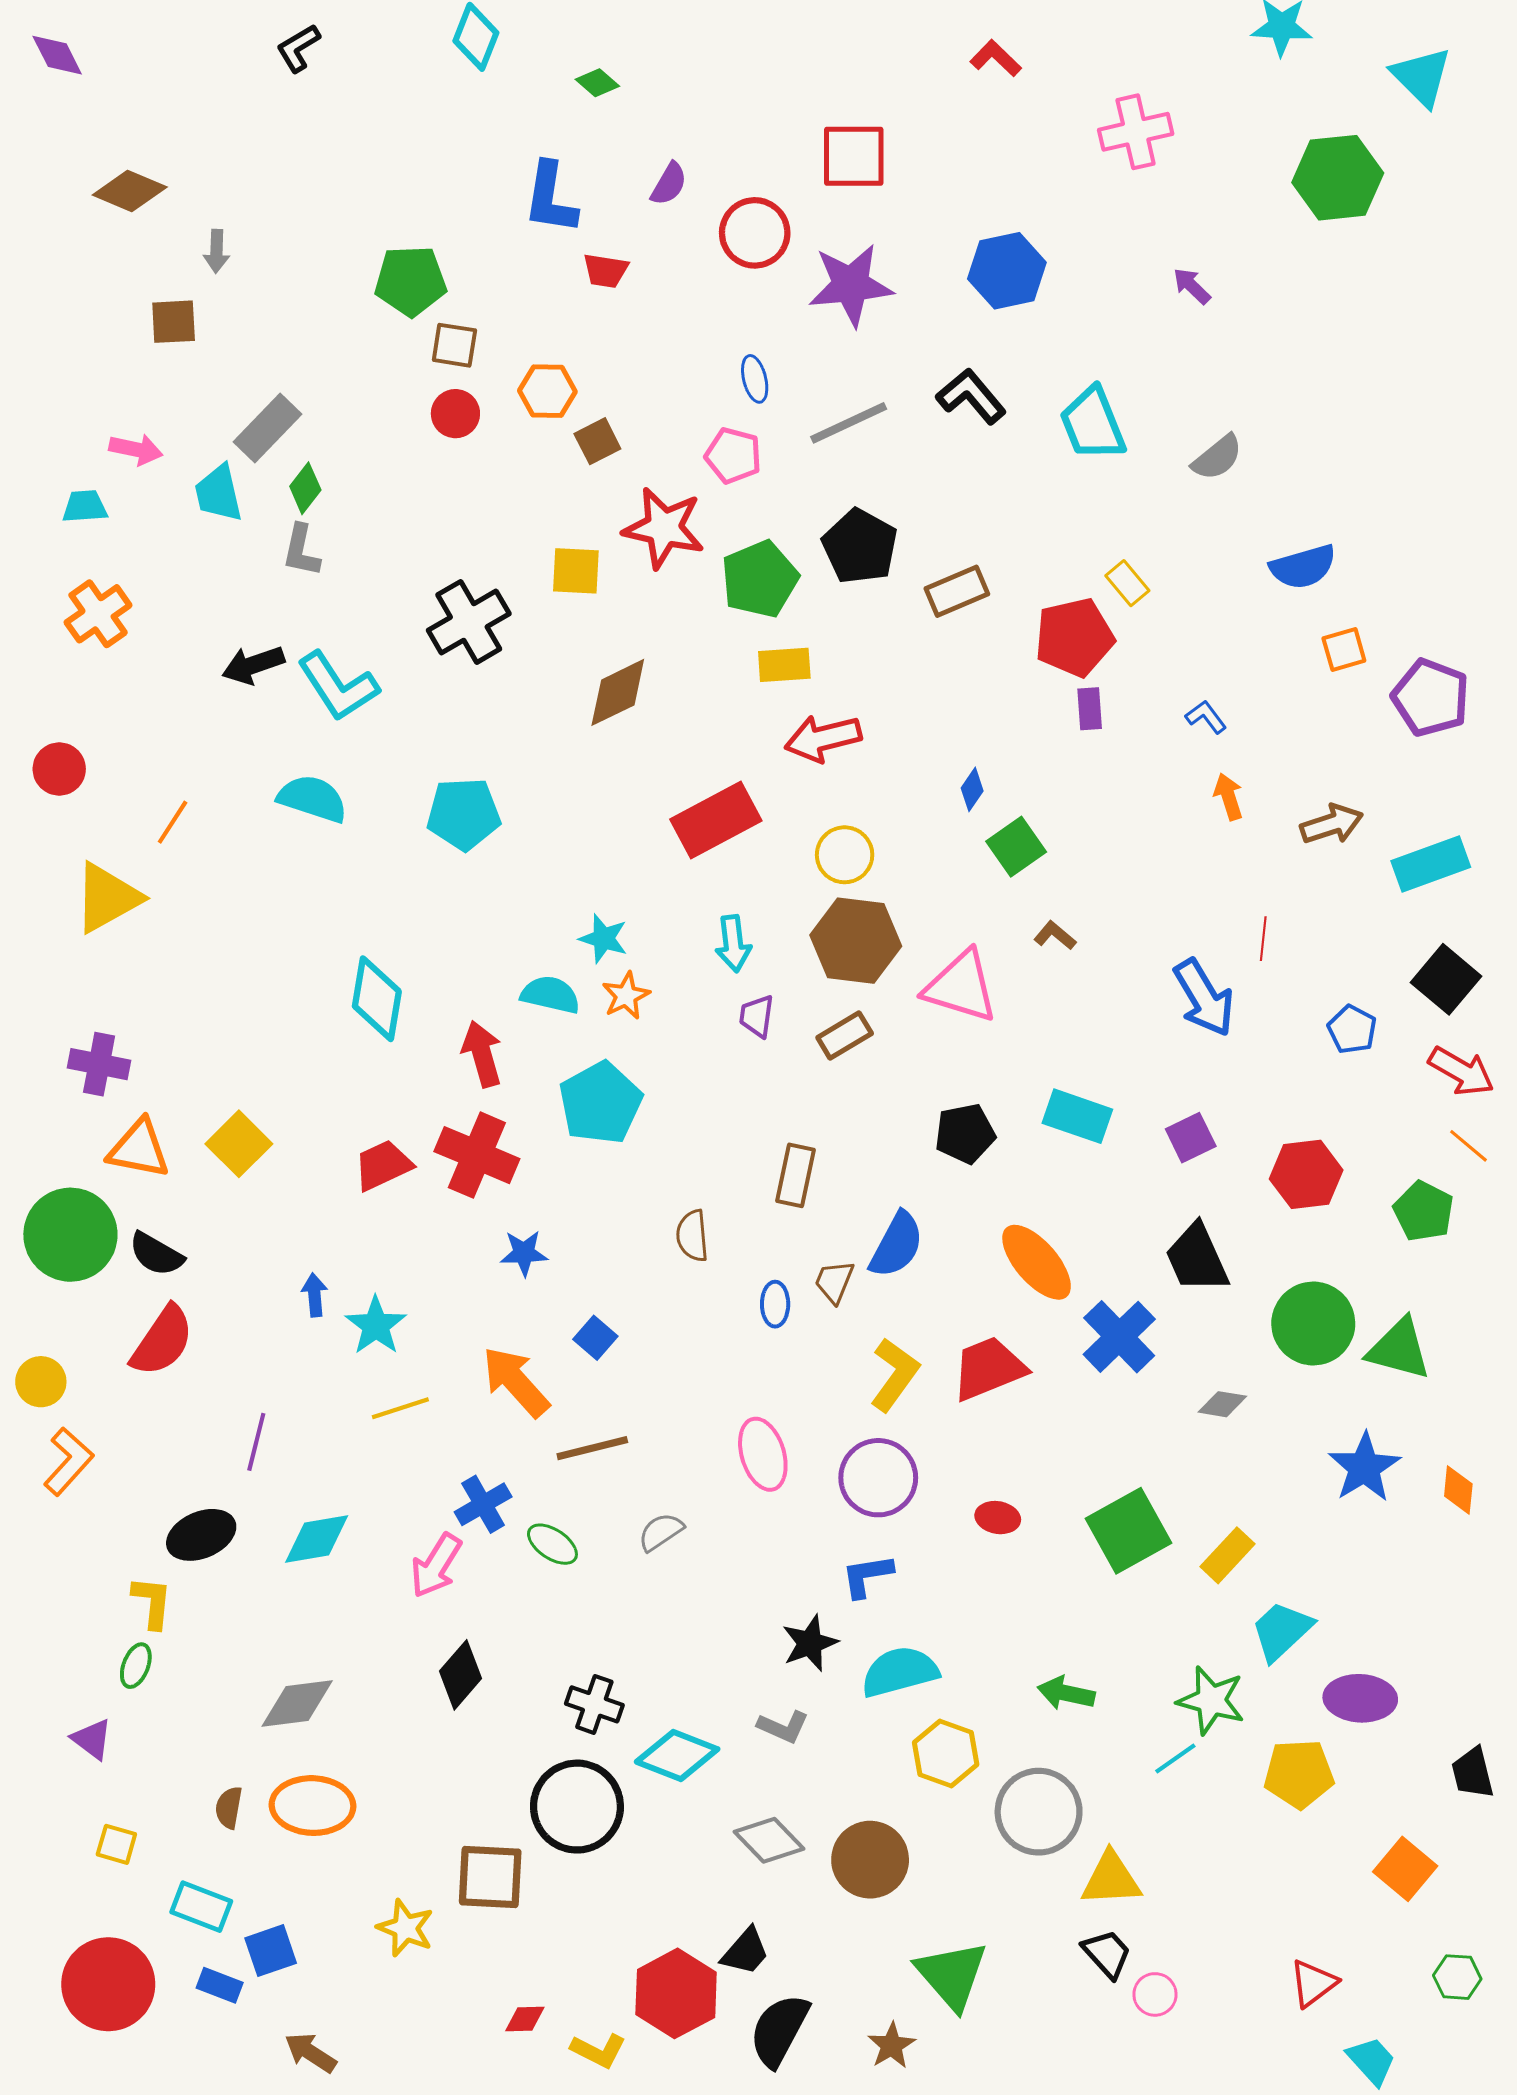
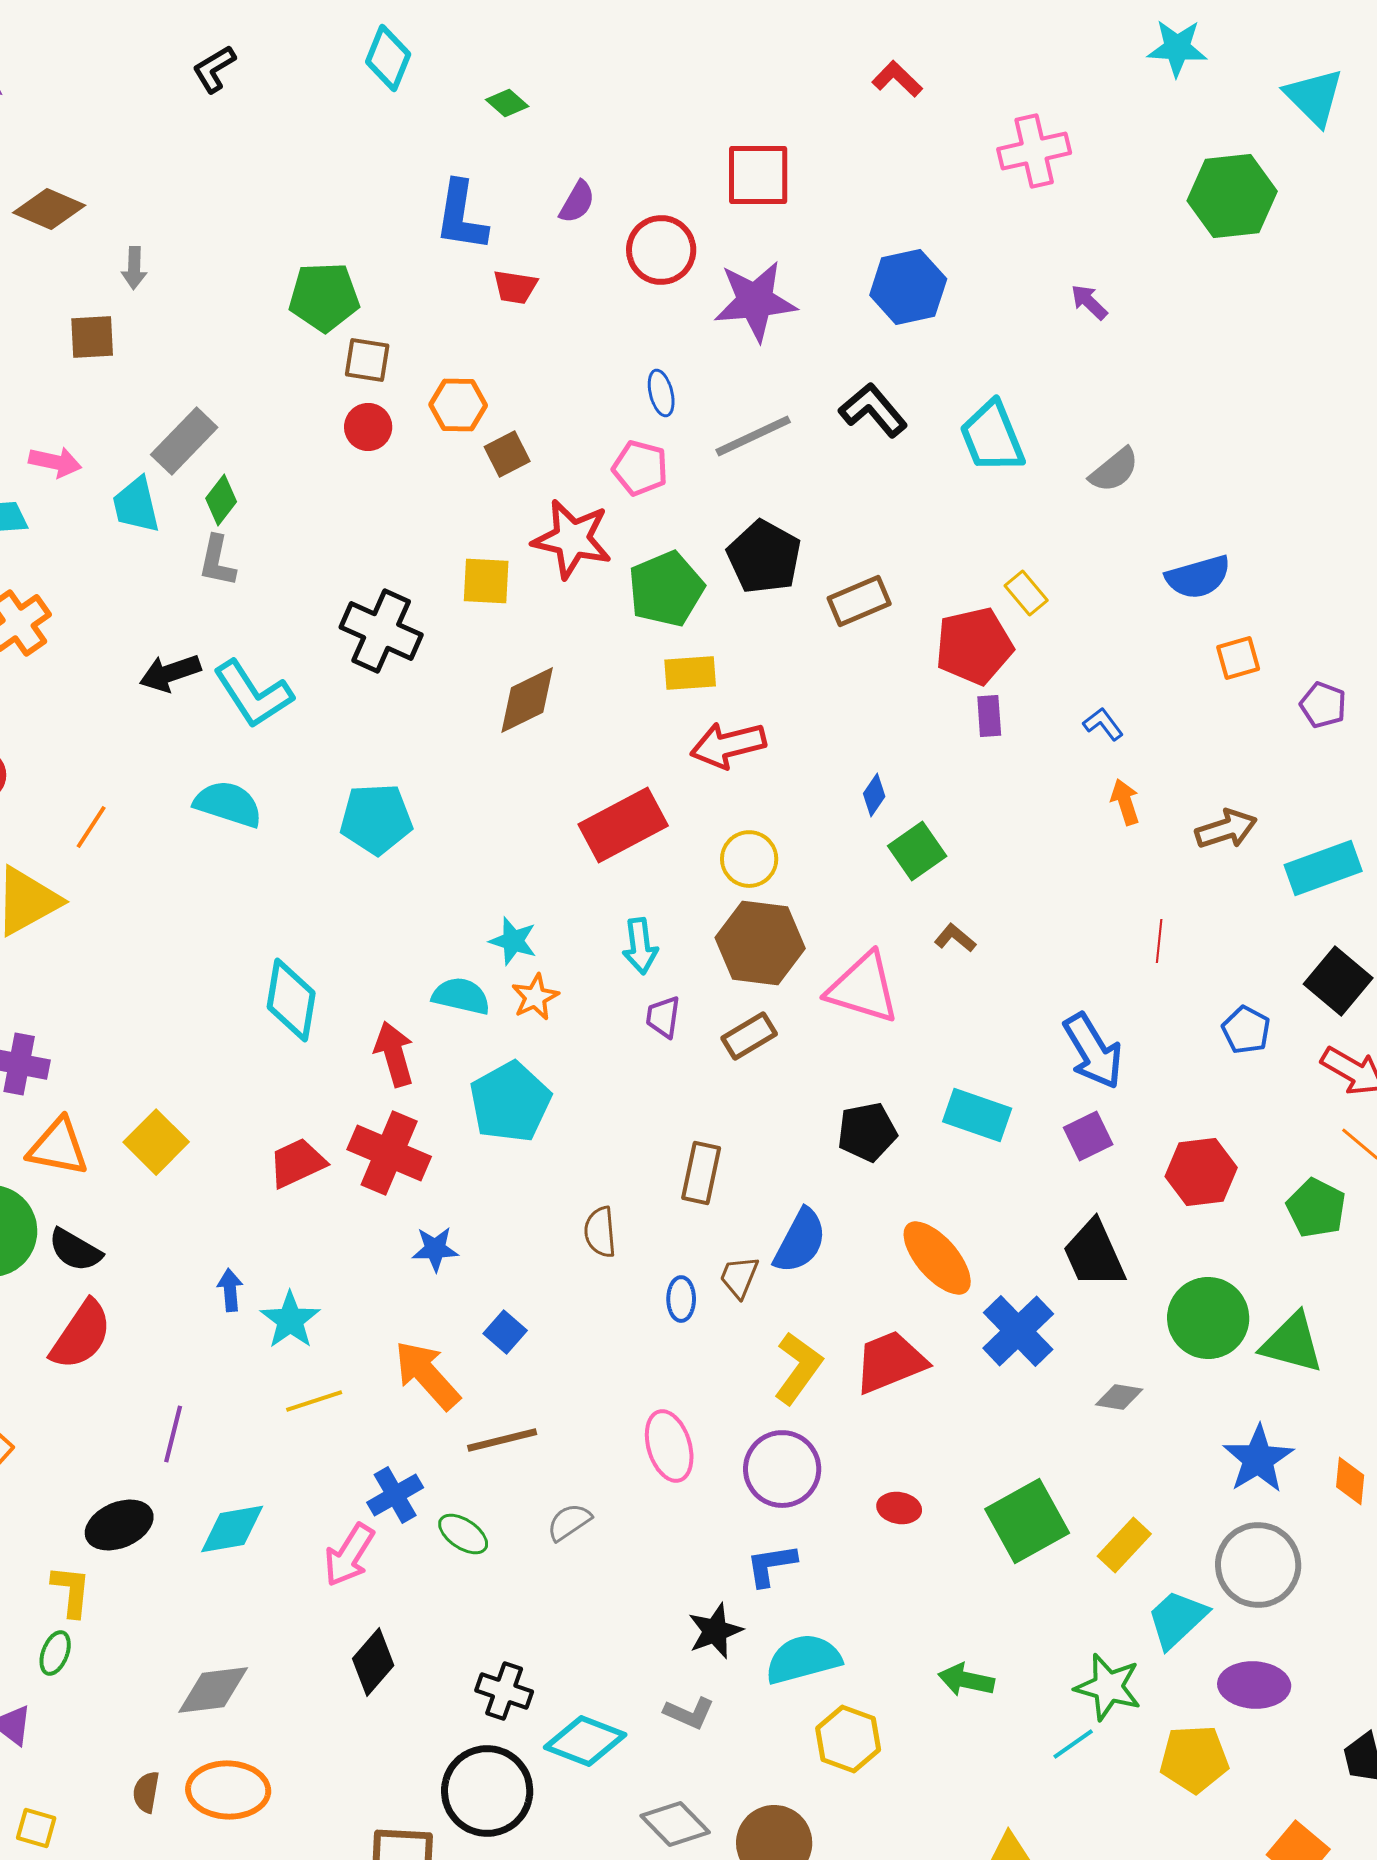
black cross: (469, 622) -> (381, 631), turned -36
purple pentagon: (1431, 698) -> (1323, 705), size x0.6
blue arrow: (1204, 998) -> (1093, 1051), moved
gray circle: (1039, 1812) -> (1258, 1565), moved

